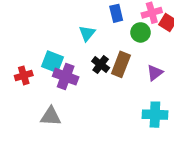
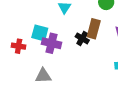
black cross: (101, 65) -> (82, 38), moved
red cross: (24, 75) -> (19, 46), turned 32

